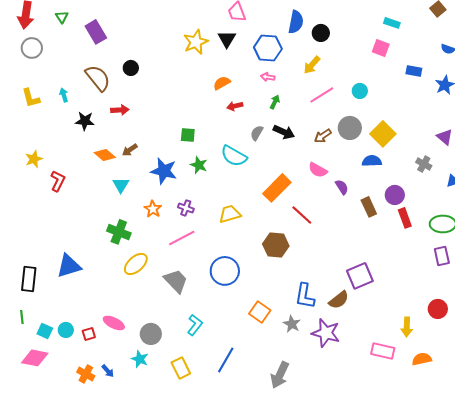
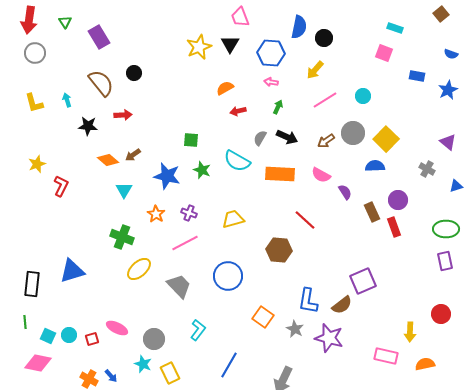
orange rectangle: (277, 188) -> (280, 174), moved, turned 48
red rectangle: (405, 218) -> (394, 227), moved
yellow rectangle: (181, 368) -> (170, 373), moved

